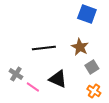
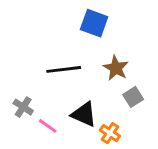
blue square: (87, 14) -> (94, 23), moved
orange cross: (94, 91) -> (110, 133), moved

